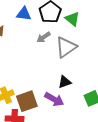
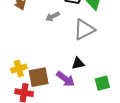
gray arrow: (44, 37) -> (53, 17), moved

